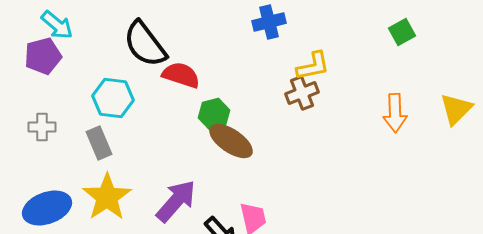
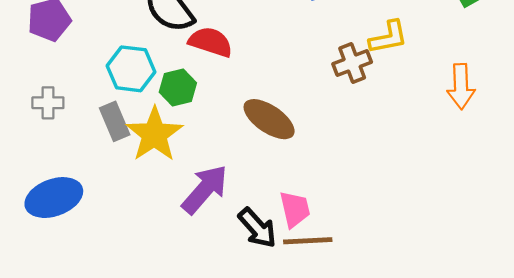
yellow L-shape: (313, 66) -> (388, 37), moved
green hexagon: (214, 114) -> (178, 88), moved
yellow star: (107, 197) -> (154, 134), moved

